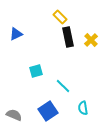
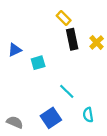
blue triangle: (16, 34) -> (15, 50), moved
cyan square: (36, 71) -> (38, 63), moved

